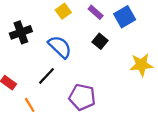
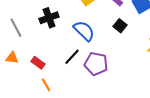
purple pentagon: (82, 97) -> (96, 64), moved
orange line: (30, 105) -> (46, 85), moved

